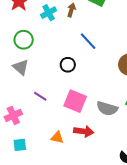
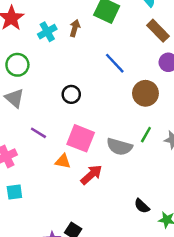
blue line: (88, 41) -> (115, 63), moved
red arrow: (84, 131) -> (91, 175), turned -48
orange triangle: (57, 137) -> (63, 161), moved

